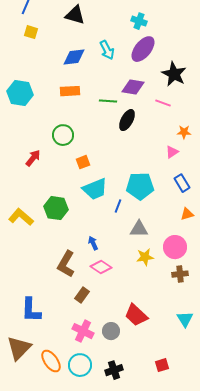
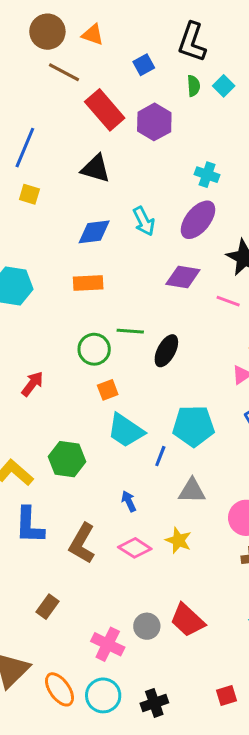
cyan cross: (139, 21) -> (207, 175), moved
green line: (108, 101) -> (130, 331), moved
black ellipse: (127, 120) -> (166, 351), moved
green circle: (63, 135) -> (94, 349), moved
cyan trapezoid: (95, 189) -> (126, 431), turned 56
blue arrow: (93, 243) -> (129, 501), moved
yellow star: (145, 257) -> (178, 540), moved, turned 30
brown rectangle: (82, 295) -> (47, 607), moved
blue L-shape: (31, 310) -> (29, 525), moved
gray circle: (111, 331) -> (147, 626), moved

